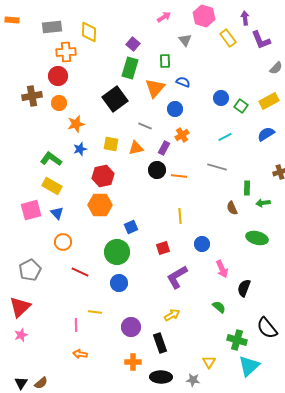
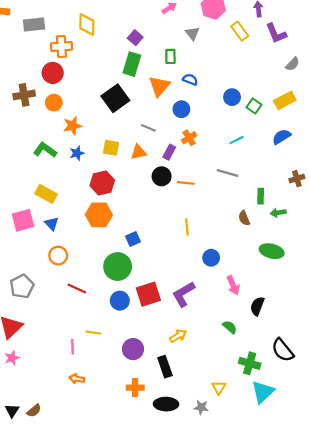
gray rectangle: (52, 27) -> (34, 25), moved
green L-shape: (51, 159) -> (45, 150), moved
red square: (163, 248) -> (148, 294), moved, size x1.6

